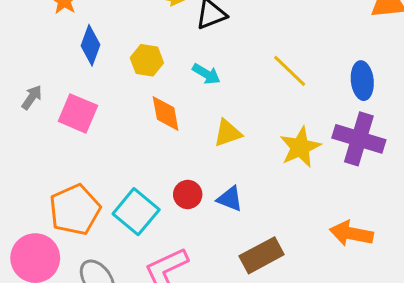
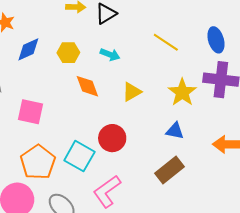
blue diamond: (90, 45) -> (28, 49), turned 56
pink square: (78, 113) -> (30, 112), moved
red circle: (188, 194) -> (112, 138), size x1.4
blue triangle: (230, 199) -> (175, 131), moved

